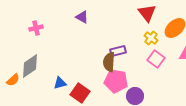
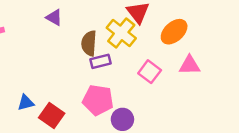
yellow cross: (151, 38) -> (121, 33), moved, size x1.6
brown semicircle: (109, 62) -> (89, 43), moved

